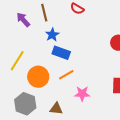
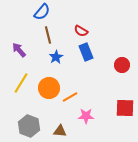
purple arrow: (23, 20) -> (19, 50), moved
blue rectangle: (61, 53) -> (86, 52), moved, turned 48
orange circle: (38, 77) -> (49, 88), moved

